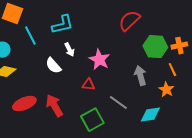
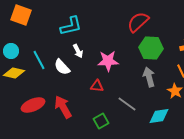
cyan line: (30, 36) -> (39, 60), moved
green hexagon: (155, 47) -> (151, 48), moved
pink star: (99, 60) -> (108, 61), turned -30
green square: (92, 120) -> (101, 121), size x0.7

